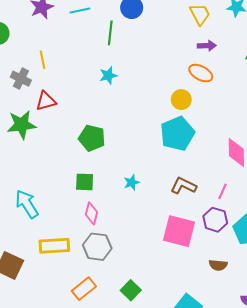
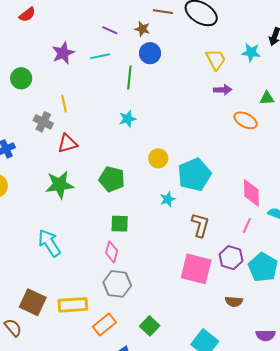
orange ellipse: (201, 73) -> (245, 120), moved
yellow circle: (181, 100) -> (158, 158), moved
green star: (22, 125) -> (60, 185), moved
green square: (85, 182) -> (120, 224), moved
cyan star: (132, 182) -> (168, 199), moved
brown L-shape: (183, 186) -> (200, 225), turned 80
pink line: (222, 191) -> (247, 226), moved
yellow rectangle: (54, 246) -> (73, 305), moved

